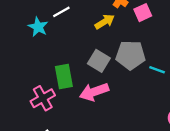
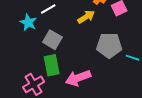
gray square: (99, 61) -> (52, 40), moved

